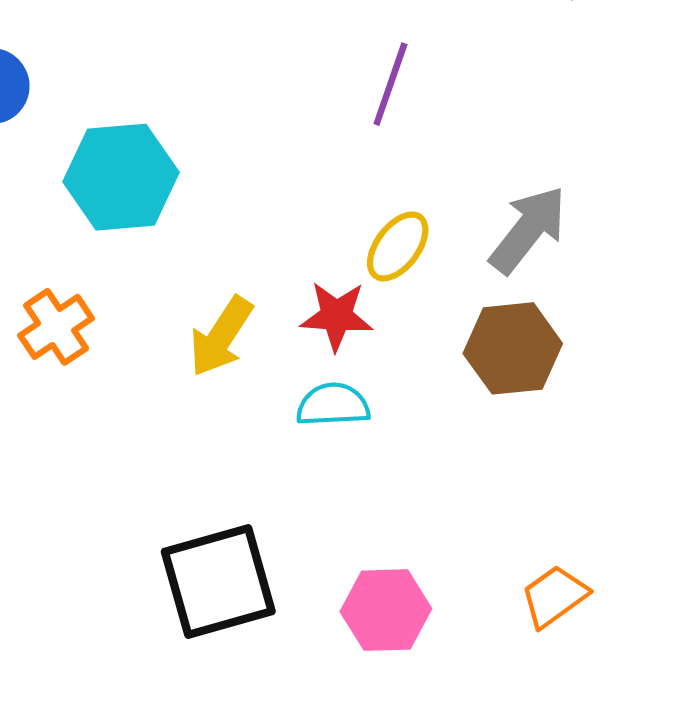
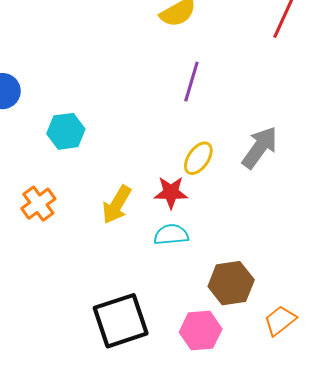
cyan hexagon: (121, 177) -> (66, 131), size x0.7
brown hexagon: (513, 348) -> (231, 283), moved

